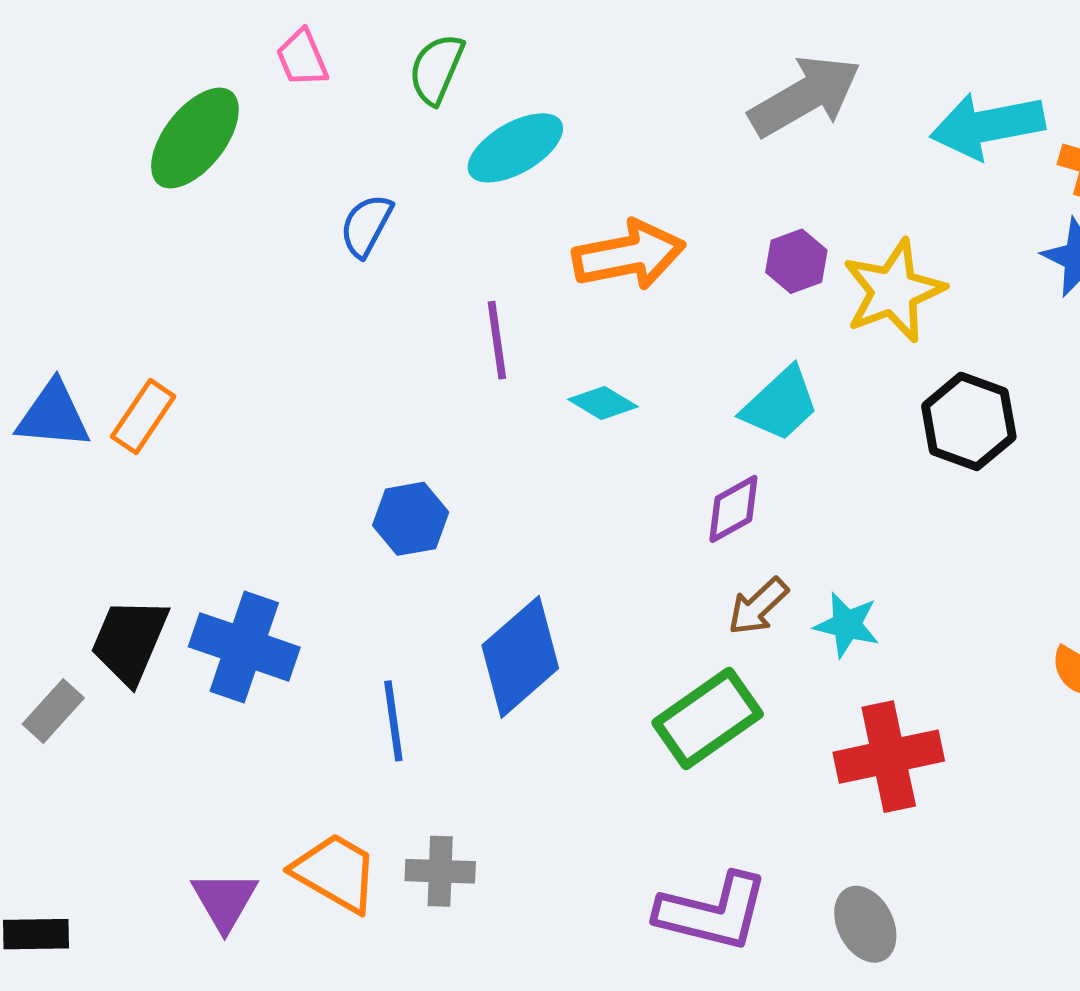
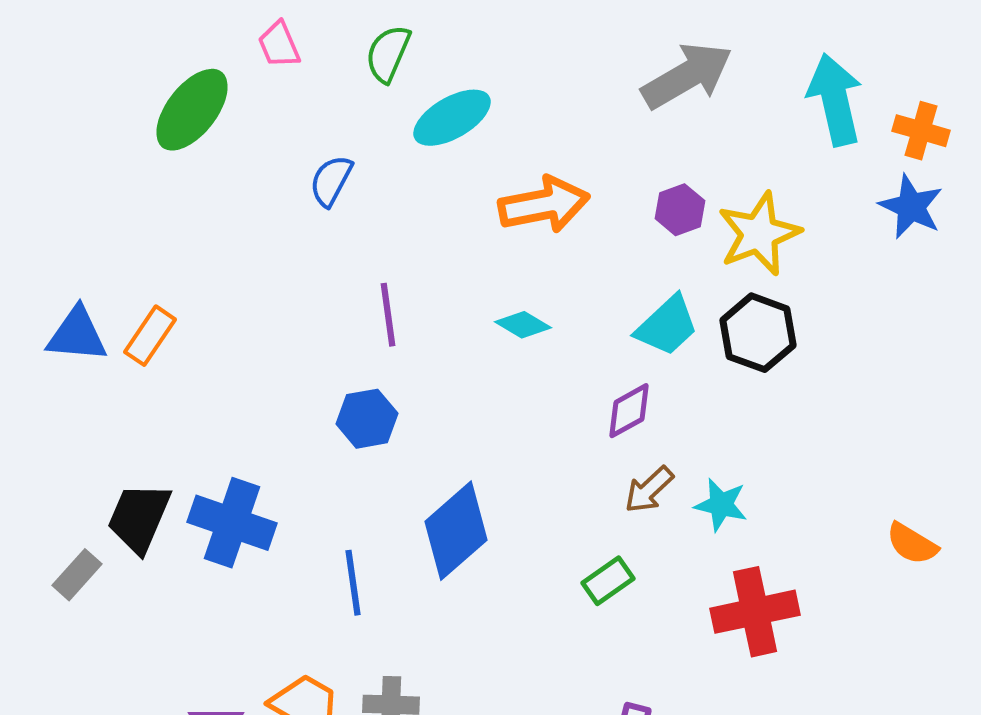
cyan arrow: (987, 126) -> (835, 100), turned 88
purple line: (497, 340) -> (388, 315), moved
black hexagon: (969, 421) -> (758, 333), moved
green rectangle: (708, 718) -> (608, 581), size x0.6

